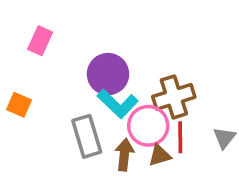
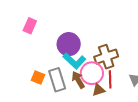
orange square: (19, 105) -> (38, 77), moved
brown arrow: (124, 155) -> (78, 80), moved, turned -36

